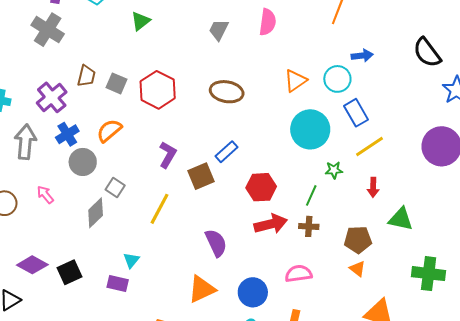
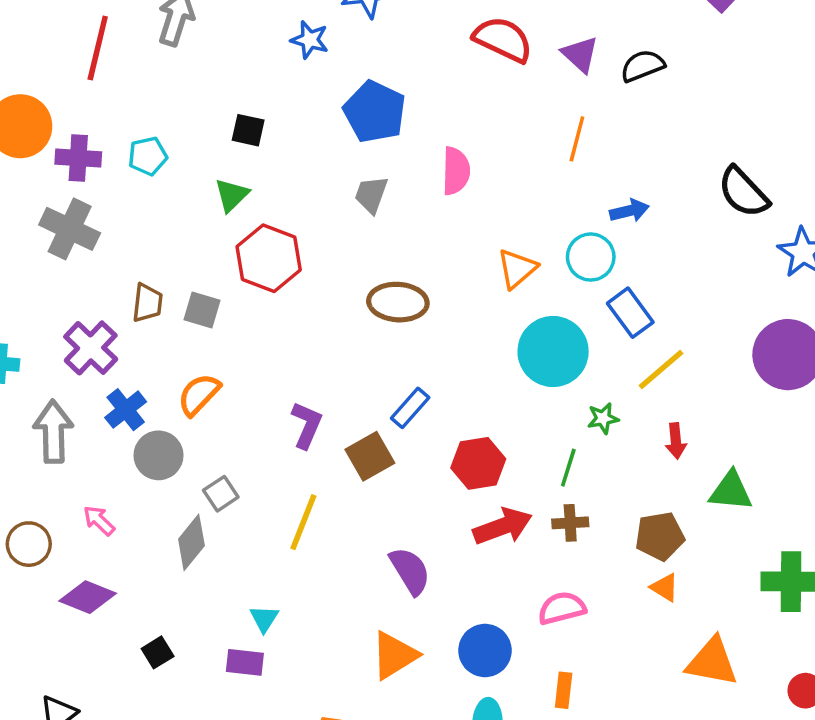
red hexagon: (158, 90) -> (269, 258), moved
gray square: (115, 187) -> (221, 494), turned 30
purple diamond: (32, 265) -> (88, 597), moved
black square: (69, 272) -> (158, 652), size x0.7

